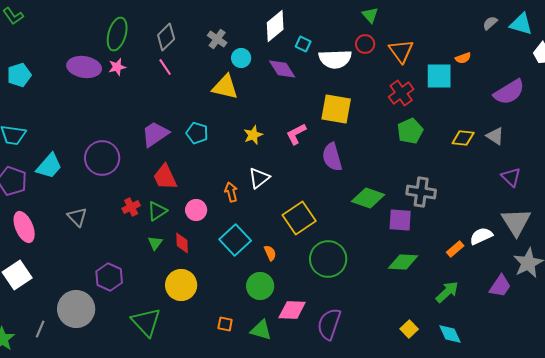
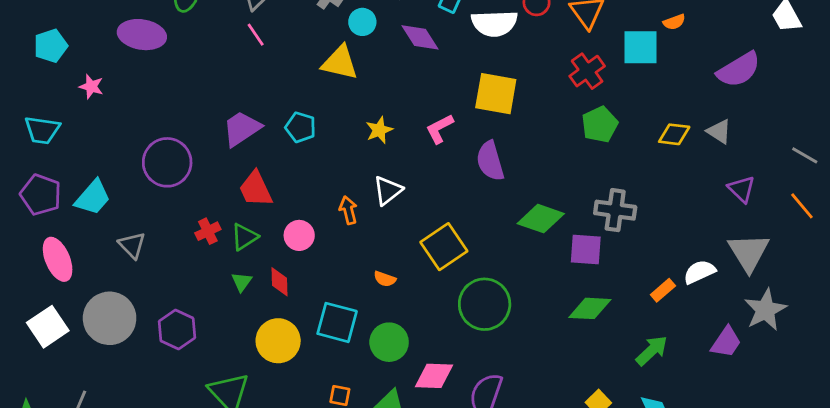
pink star: (117, 67) -> (91, 87), moved, turned 30
cyan trapezoid: (49, 166) -> (93, 197), moved
cyan square: (235, 240) -> (337, 322), moved, turned -32
orange semicircle: (270, 253) -> (385, 279), moved, turned 133
gray circle: (76, 309) -> (110, 318), moved

